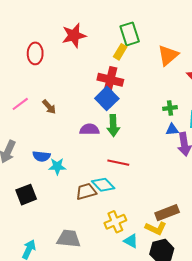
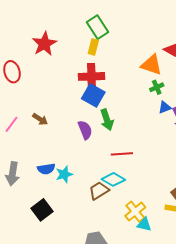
orange triangle: (168, 55) -> (151, 65), moved, turned -45
purple semicircle: (89, 129) -> (85, 130), turned 84
cyan triangle: (131, 241) -> (144, 224), moved

